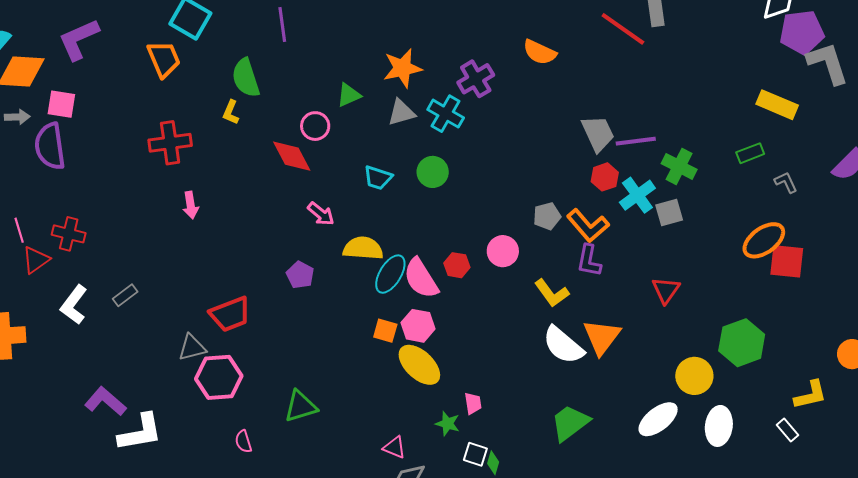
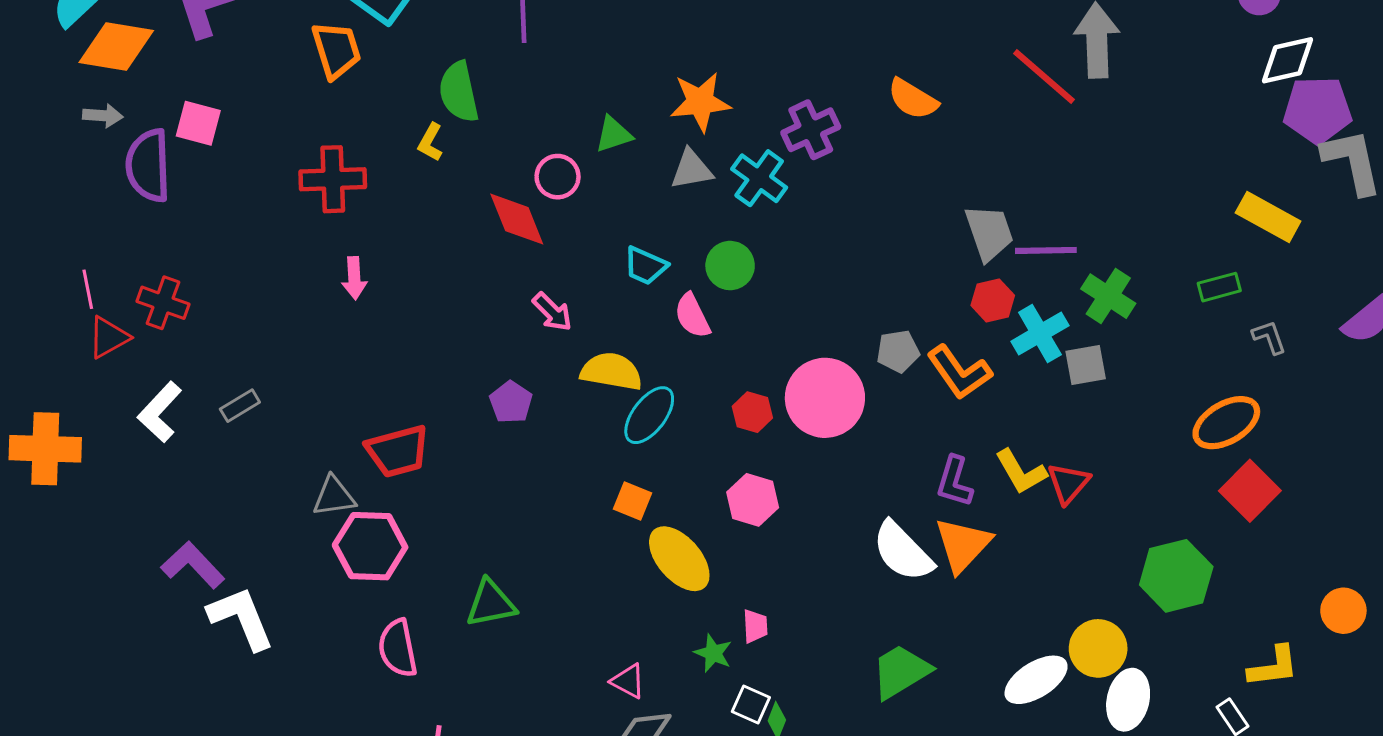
pink square: (61, 104) -> (198, 123), moved
pink circle: (503, 251) -> (825, 398), size x1.6
purple L-shape: (589, 261) -> (954, 481), moved
red square: (787, 261) -> (1250, 491), moved, turned 33
pink semicircle: (421, 278) -> (692, 316), moved, size x0.7
yellow L-shape: (552, 293) -> (1021, 472), moved
pink hexagon: (418, 326) -> (753, 500), moved
yellow circle: (694, 376) -> (1098, 648), moved
white L-shape: (140, 432) -> (241, 618), turned -108
pink semicircle: (243, 441) -> (398, 648), size x1.6

